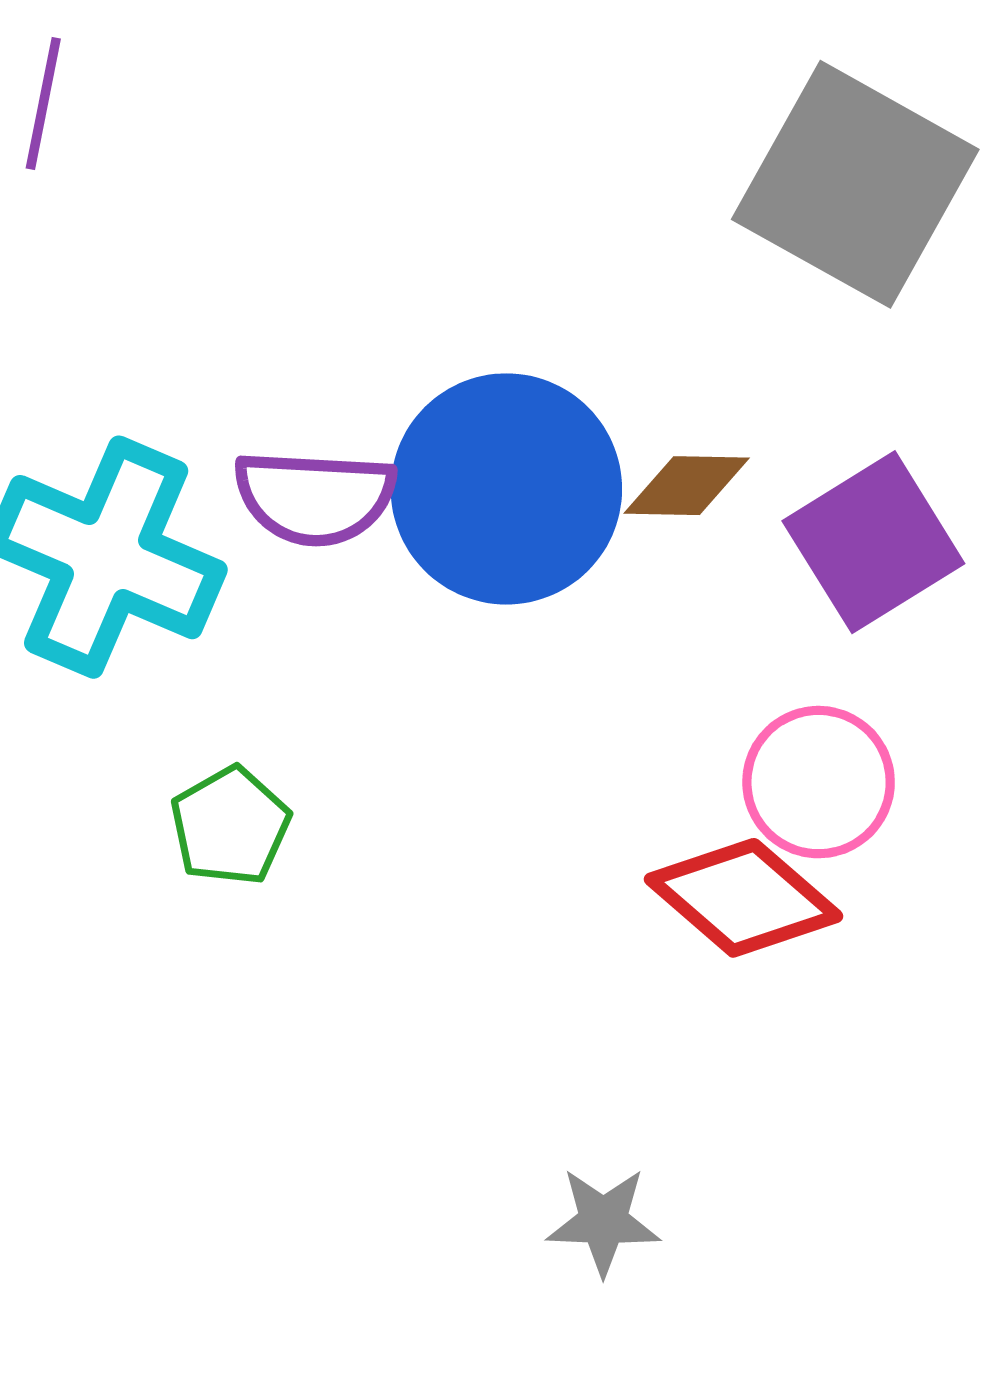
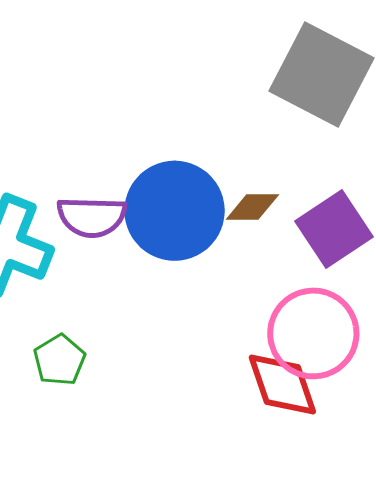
pink circle: (819, 782) -> (313, 333), size x1.4
red diamond: (744, 898) -> (282, 384), turned 32

